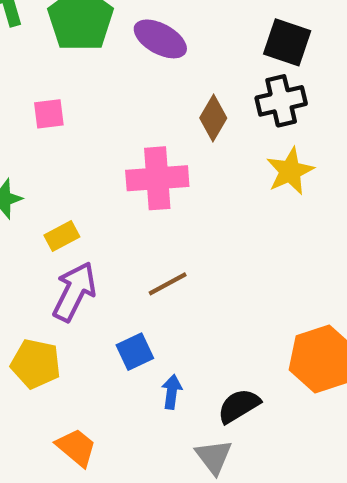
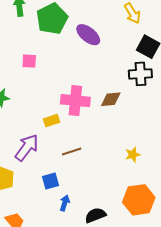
brown diamond: (213, 118) -> (111, 99), moved, turned 45
yellow star: (290, 171) -> (133, 155), moved, size x0.7
yellow rectangle: (62, 236) -> (52, 121), moved

